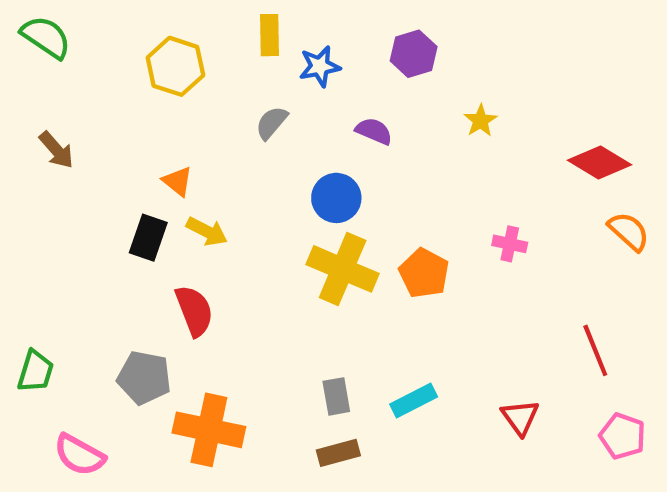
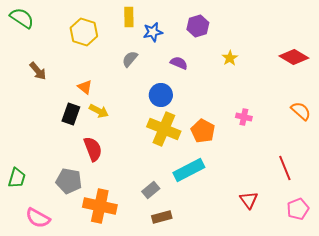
brown arrow: (56, 150) -> (38, 71), moved
red diamond: (600, 162) -> (294, 57), moved
gray rectangle: (336, 396) -> (151, 190), moved, turned 60
cyan rectangle: (414, 401) -> (189, 170), moved, size x1.4
pink pentagon: (622, 436) -> (298, 209), turned 30

